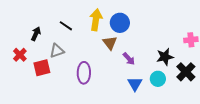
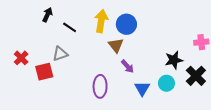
black arrow: (36, 34) -> (47, 15), moved
purple arrow: (129, 59) -> (127, 66), moved
purple ellipse: (84, 73) -> (100, 86), moved

